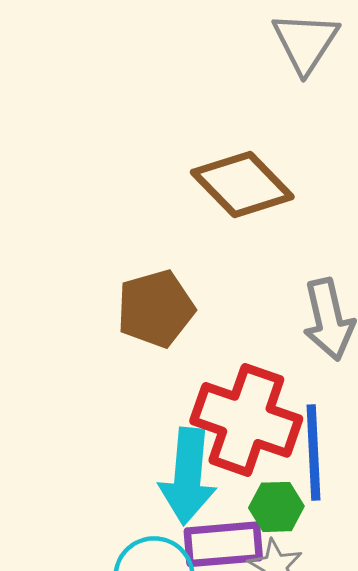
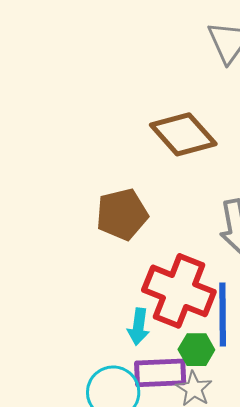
cyan arrow: (188, 476) -> (138, 327), size x0.6

